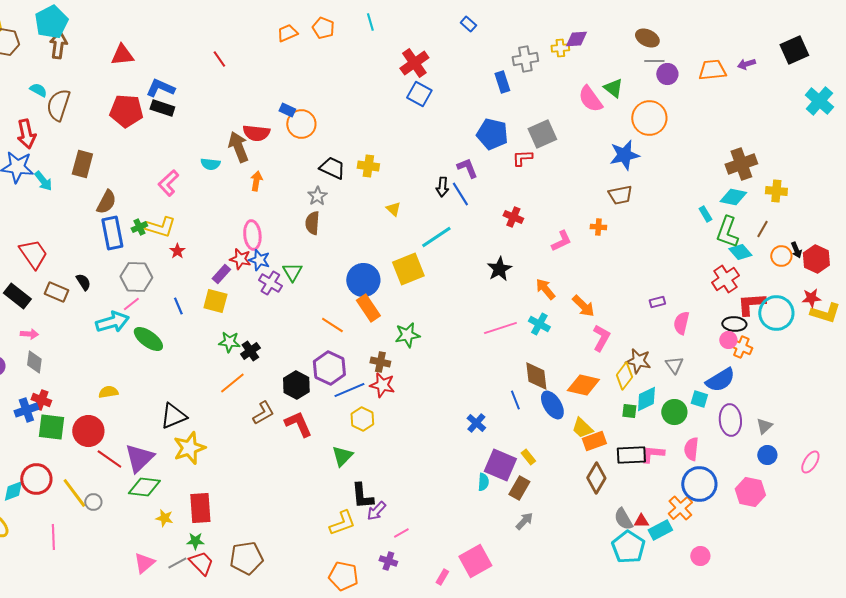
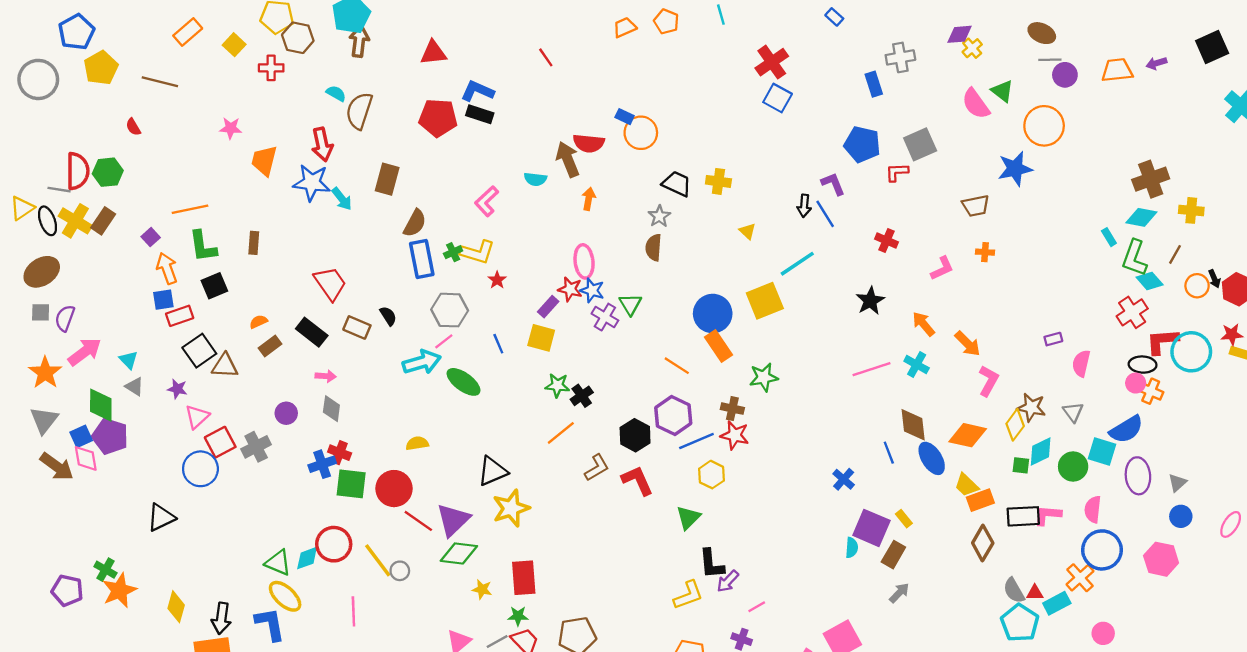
yellow cross: (560, 48) -> (972, 48), moved, turned -36
brown trapezoid: (620, 195) -> (976, 206), moved
cyan square: (699, 399) -> (1102, 451), size x1.4

